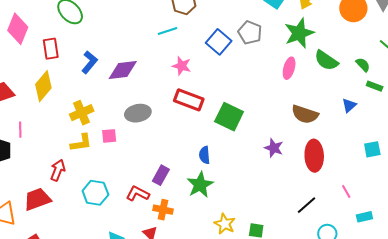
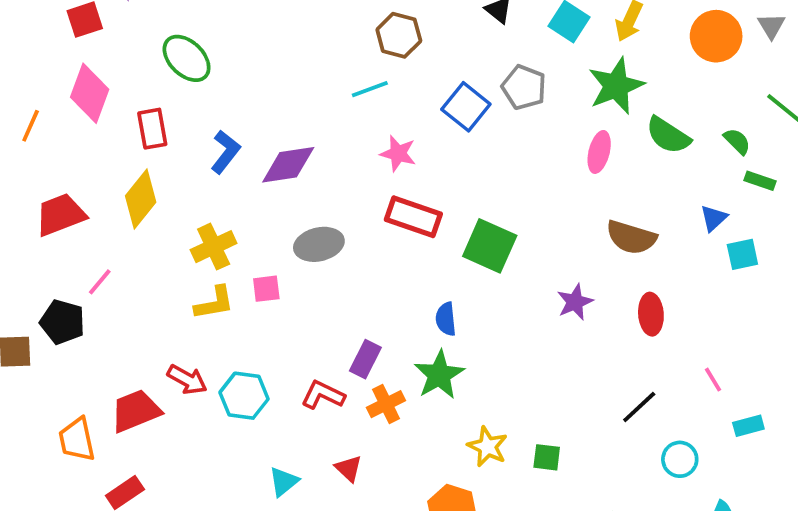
pink line: (20, 130) -> (100, 282), turned 42
purple star: (274, 148) -> (575, 302), turned 30
cyan square: (372, 149) -> (742, 254), moved
red ellipse: (314, 156) -> (651, 314), size x0.7
red arrow: (58, 170) -> (187, 380), moved, turned 100
orange cross: (163, 210) -> (386, 404), moved, turned -36

